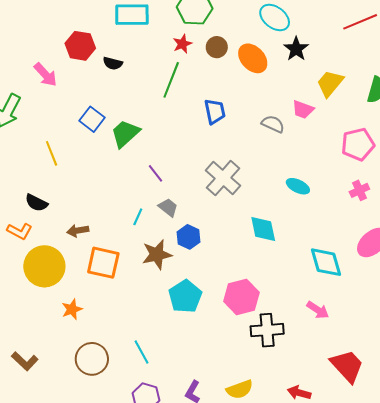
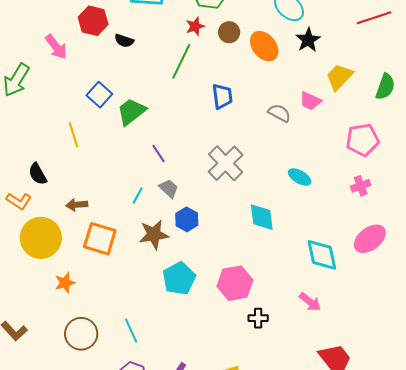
yellow line: (52, 153) -> (73, 135), moved
black semicircle: (36, 203) -> (38, 174), turned 30
black cross: (267, 330) -> (258, 318), size x0.6

